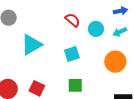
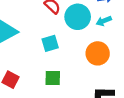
cyan circle: (96, 29) -> (78, 17), size x1.5

